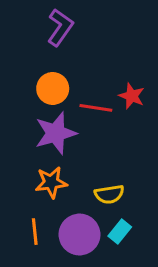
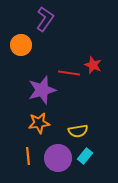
orange circle: (53, 88) -> (21, 45), moved

